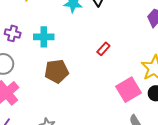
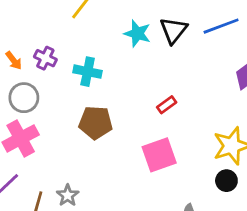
pink square: (129, 90) -> (159, 155), moved

